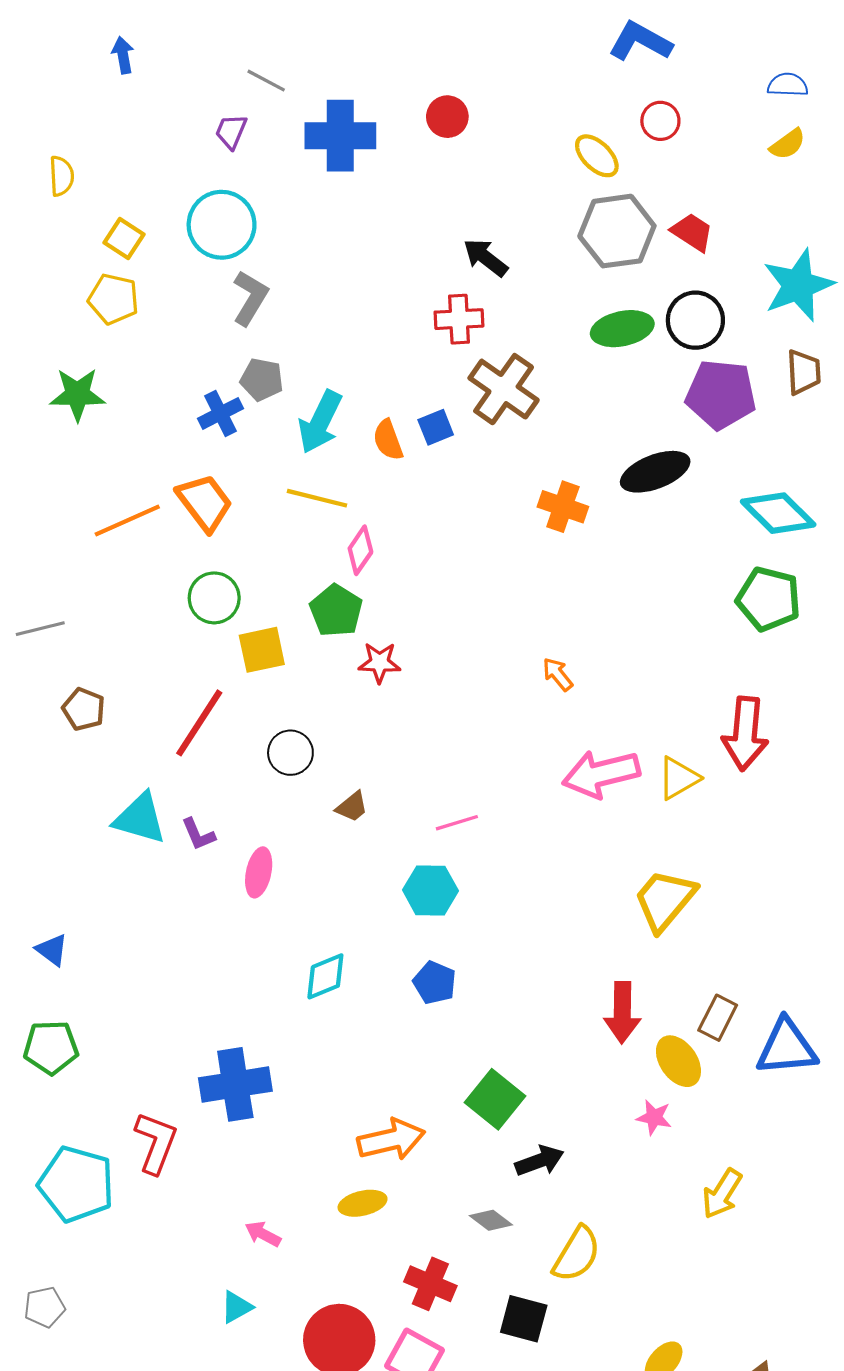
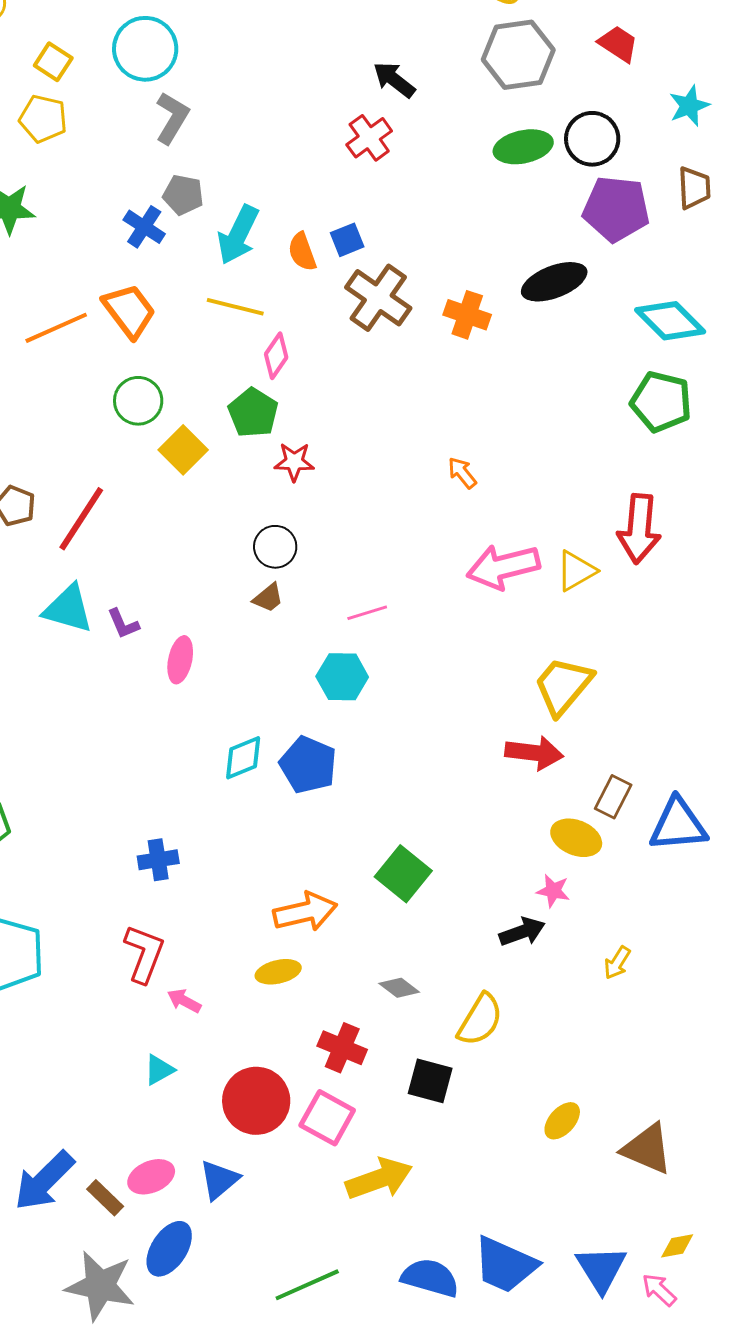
red trapezoid: (692, 232) -> (618, 44), moved
cyan star: (798, 285) -> (689, 106), size x0.6
red cross: (459, 319) -> (369, 138), turned -33
brown cross: (504, 389) -> (378, 298), moved
blue cross: (220, 413) -> (144, 227), turned -30
yellow square: (262, 650) -> (183, 450), turned -33
red line: (199, 723) -> (81, 519), moved
black circle: (290, 753) -> (275, 547), moved
blue pentagon: (435, 983) -> (308, 765), moved, size x1.4
red arrow: (622, 1012) -> (534, 753), moved, turned -84
yellow ellipse: (678, 1061) -> (576, 838), turned -33
blue cross: (235, 1084) -> (158, 860), size x0.6
red L-shape: (156, 1143) -> (144, 954), moved
black arrow: (540, 1161) -> (522, 932), moved
yellow arrow: (722, 1194) -> (617, 963), size x0.7

